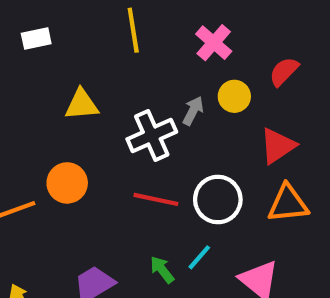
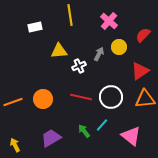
white rectangle: (36, 38) -> (35, 27), moved
yellow triangle: (82, 105) -> (59, 51), moved
white cross: (152, 136) -> (79, 66), size x0.6
orange circle: (67, 183) -> (43, 99), moved

